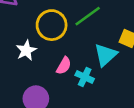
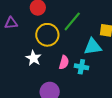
cyan triangle: (105, 55) -> (93, 47), turned 48

